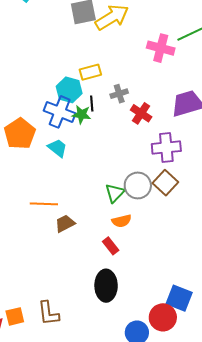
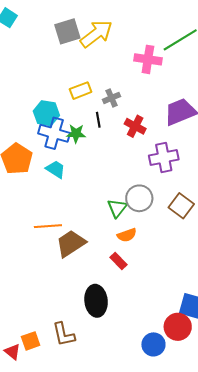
cyan hexagon: (69, 90) -> (46, 113), moved
gray cross: (119, 94) -> (112, 98), moved
black line: (92, 104) -> (98, 120), moved
brown square: (165, 183) -> (181, 206), moved
brown trapezoid: (65, 223) -> (71, 243), size x1.5
black ellipse: (106, 286) -> (96, 301), moved

